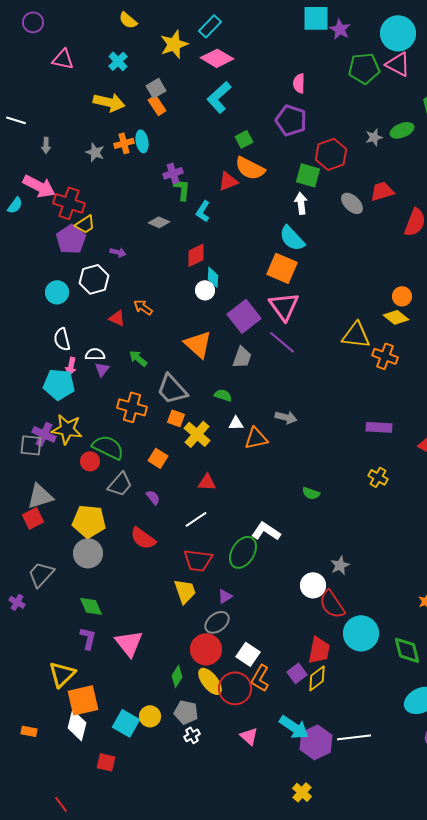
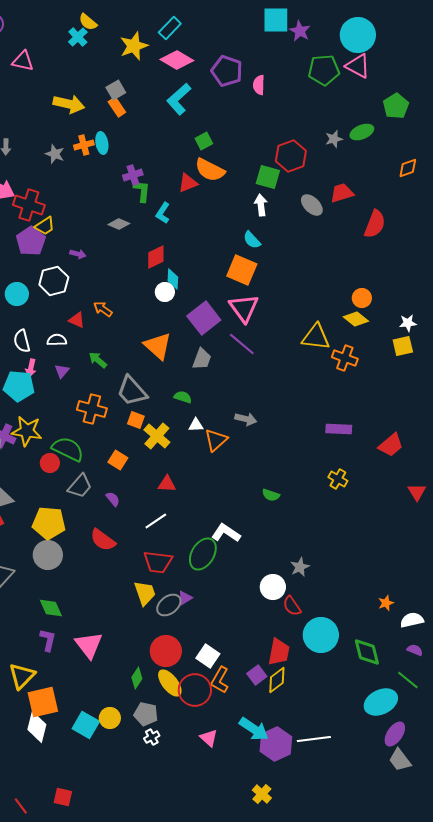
cyan cross: (118, 61) -> (78, 37), moved
purple pentagon: (291, 120) -> (227, 71), moved
cyan semicircle: (292, 238) -> (252, 240), size x0.7
white semicircle: (95, 354) -> (57, 340), moved
orange triangle: (256, 438) -> (216, 440), turned -30
red semicircle: (332, 604) -> (292, 606), size x0.7
gray ellipse: (217, 622) -> (169, 605), moved
red square: (106, 762) -> (63, 797), moved

